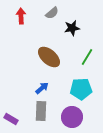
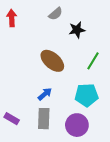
red arrow: (21, 16) -> (12, 18), moved
purple rectangle: (11, 119) -> (12, 119), moved

